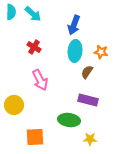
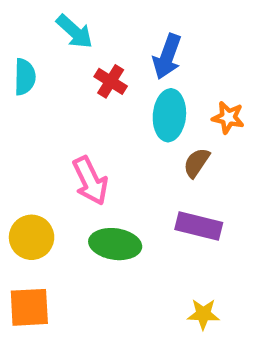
cyan semicircle: (11, 12) -> (25, 77), moved
red cross: (34, 47) -> (111, 81), moved
green ellipse: (69, 120) -> (115, 244), moved
orange square: (35, 137) -> (29, 307), moved

